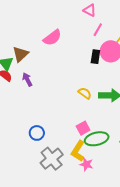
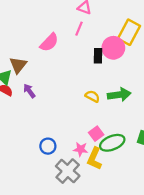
pink line: (98, 30) -> (79, 29), moved
pink star: (86, 164) -> (81, 149), moved

